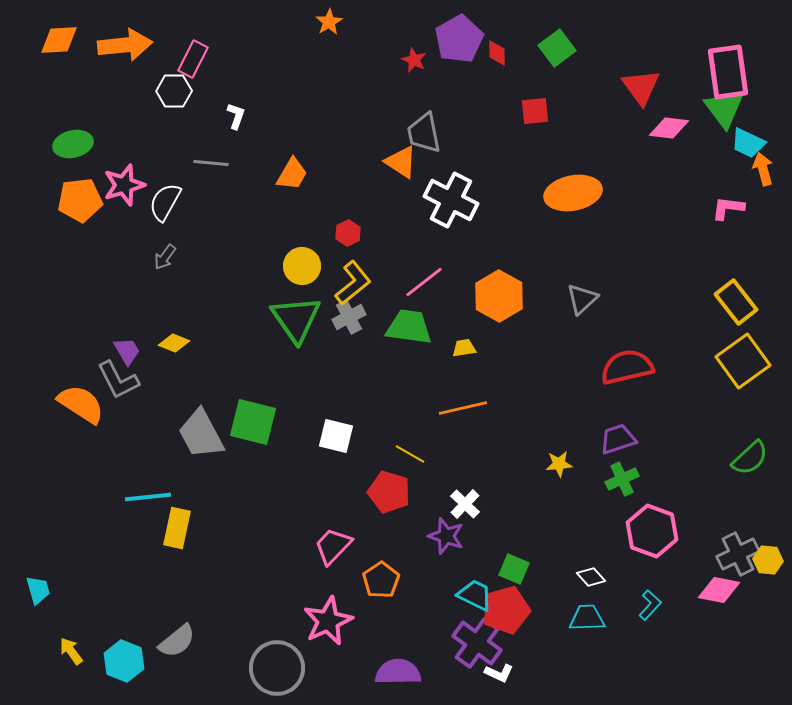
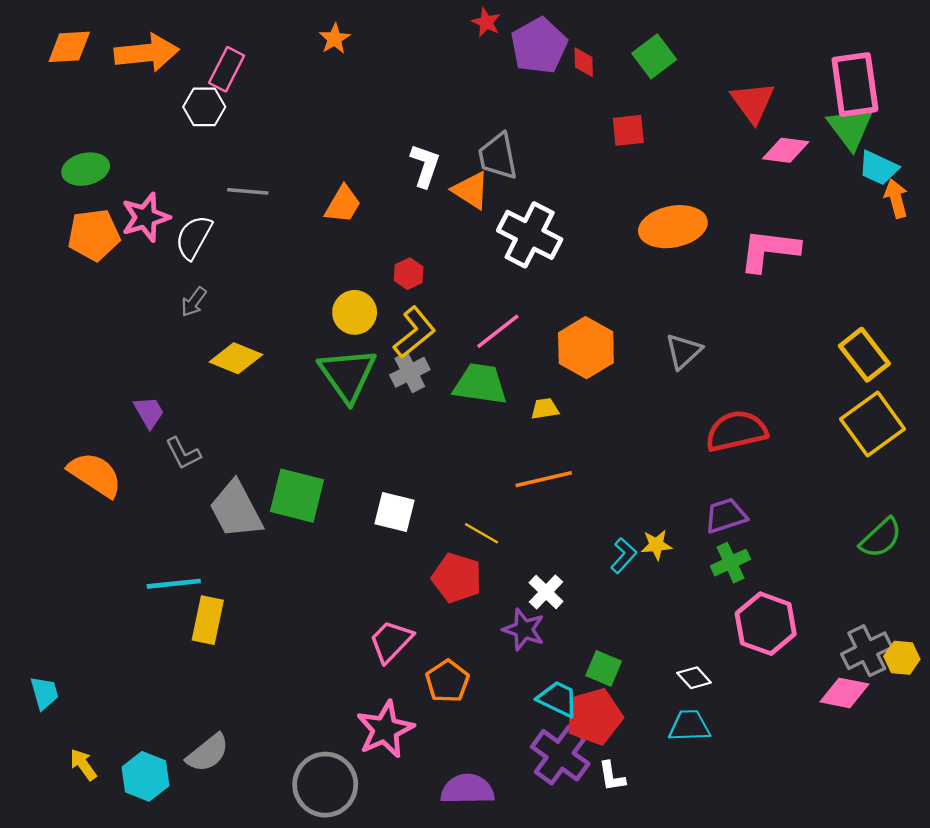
orange star: (329, 22) -> (335, 39), moved
red star: (414, 60) -> (486, 22), moved
white L-shape: (236, 116) -> (425, 166), moved, size x1.4
pink L-shape: (728, 208) -> (769, 250), moved, size x1.6
yellow diamond: (174, 343) -> (236, 358), moved, size x1.4
gray L-shape: (118, 380) -> (183, 453), moved, size x0.7
cyan L-shape: (650, 605) -> (624, 556), moved
white L-shape: (499, 673) -> (612, 776), moved, turned 56

